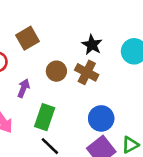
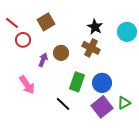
brown circle: (56, 71) -> (61, 53), moved
green rectangle: (45, 117) -> (77, 82), moved

